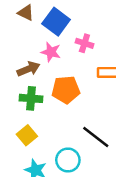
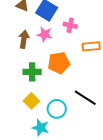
brown arrow: (28, 69) -> (24, 39), moved, turned -54
cyan circle: (68, 160) -> (57, 109), moved

